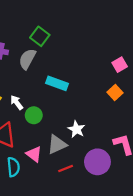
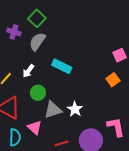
green square: (40, 36) -> (37, 18), moved
white arrow: (17, 103) -> (28, 71), moved, turned -112
gray triangle: (57, 144) -> (53, 110), moved

